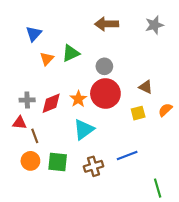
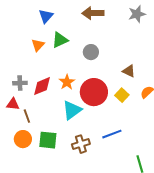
blue triangle: (34, 34) -> (46, 16), moved
red circle: (105, 93) -> (94, 92), moved
yellow square: (138, 113) -> (122, 95), turned -32

